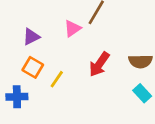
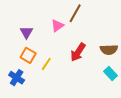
purple triangle: (31, 37) -> (27, 32), turned -32
blue cross: (17, 97) -> (17, 78), turned 35

